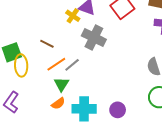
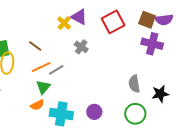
gray cross: (94, 38) -> (81, 47), size x0.6
purple circle: (118, 110) -> (94, 112), moved

